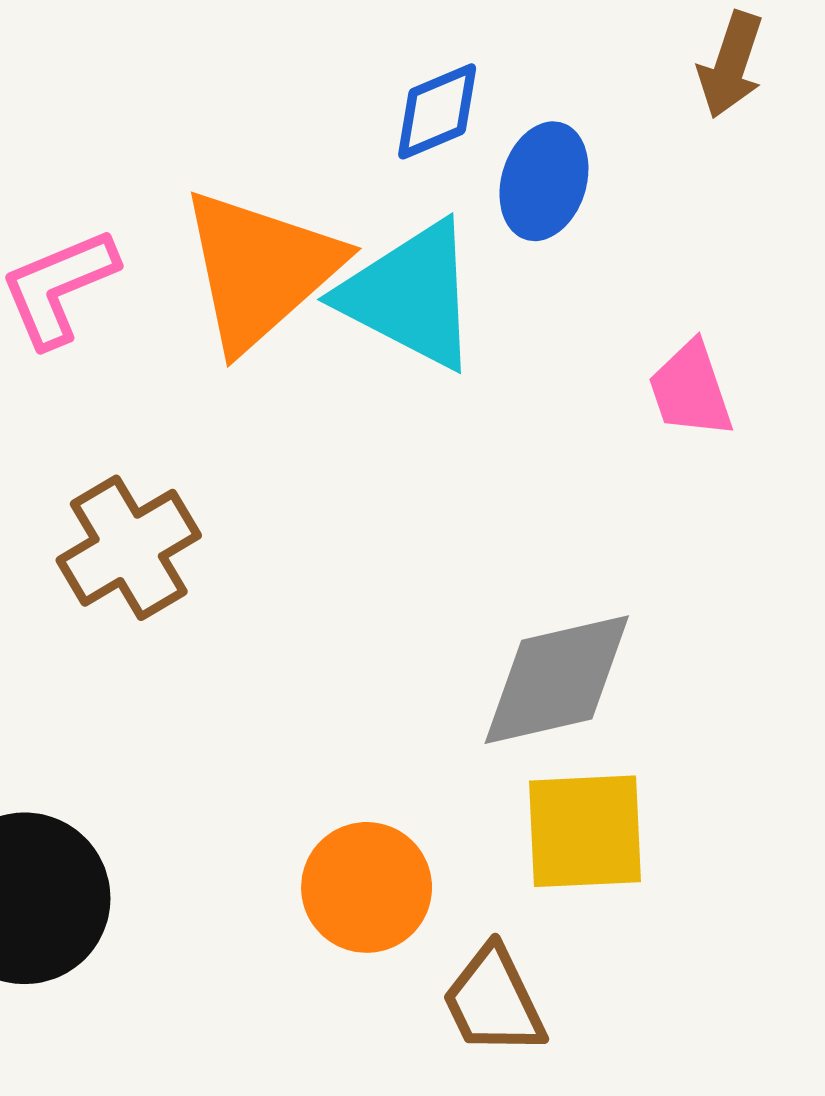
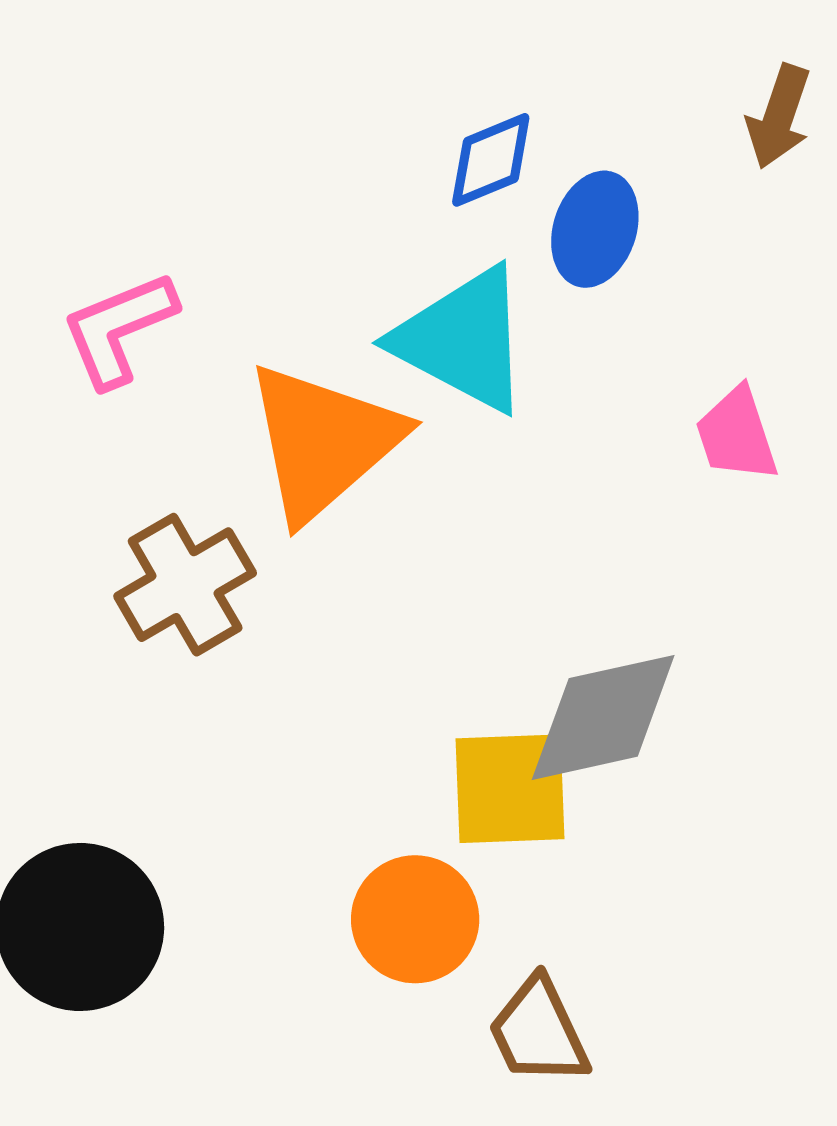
orange triangle: (260, 269) -> (323, 442), moved
yellow square: (585, 831) -> (510, 789), moved

